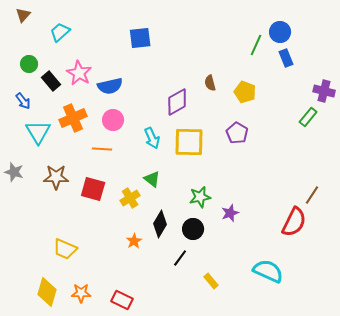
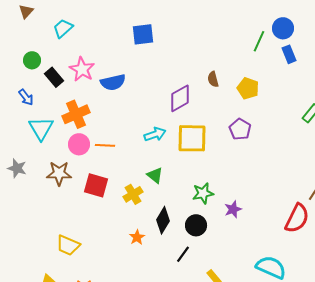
pink circle: (113, 120) -> (79, 144), moved
cyan arrow: (152, 138) -> (155, 134), turned -85

